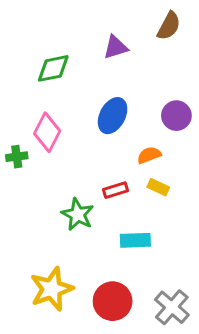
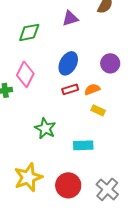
red rectangle: (116, 190) -> (70, 89), moved

